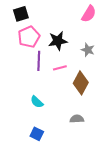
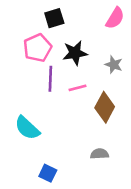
black square: (21, 14) -> (54, 18), moved
cyan semicircle: (37, 102) -> (27, 128), moved, size x1.5

